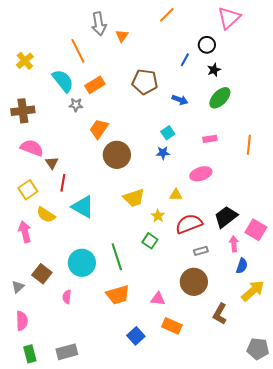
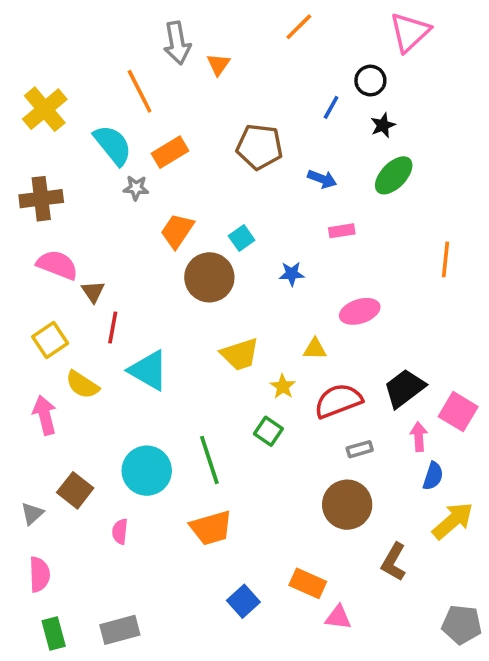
yellow cross: (25, 61) -> (45, 109), size x1.4
cyan square: (168, 133) -> (242, 238), moved
pink rectangle: (210, 139) -> (342, 231), moved
pink triangle: (158, 299) -> (338, 617), moved

